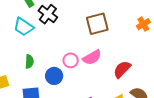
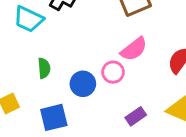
pink circle: (71, 60) -> (113, 72), moved

